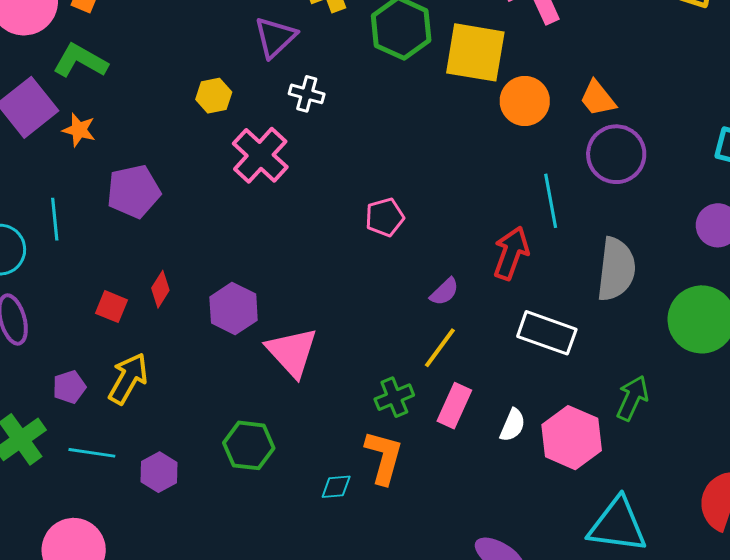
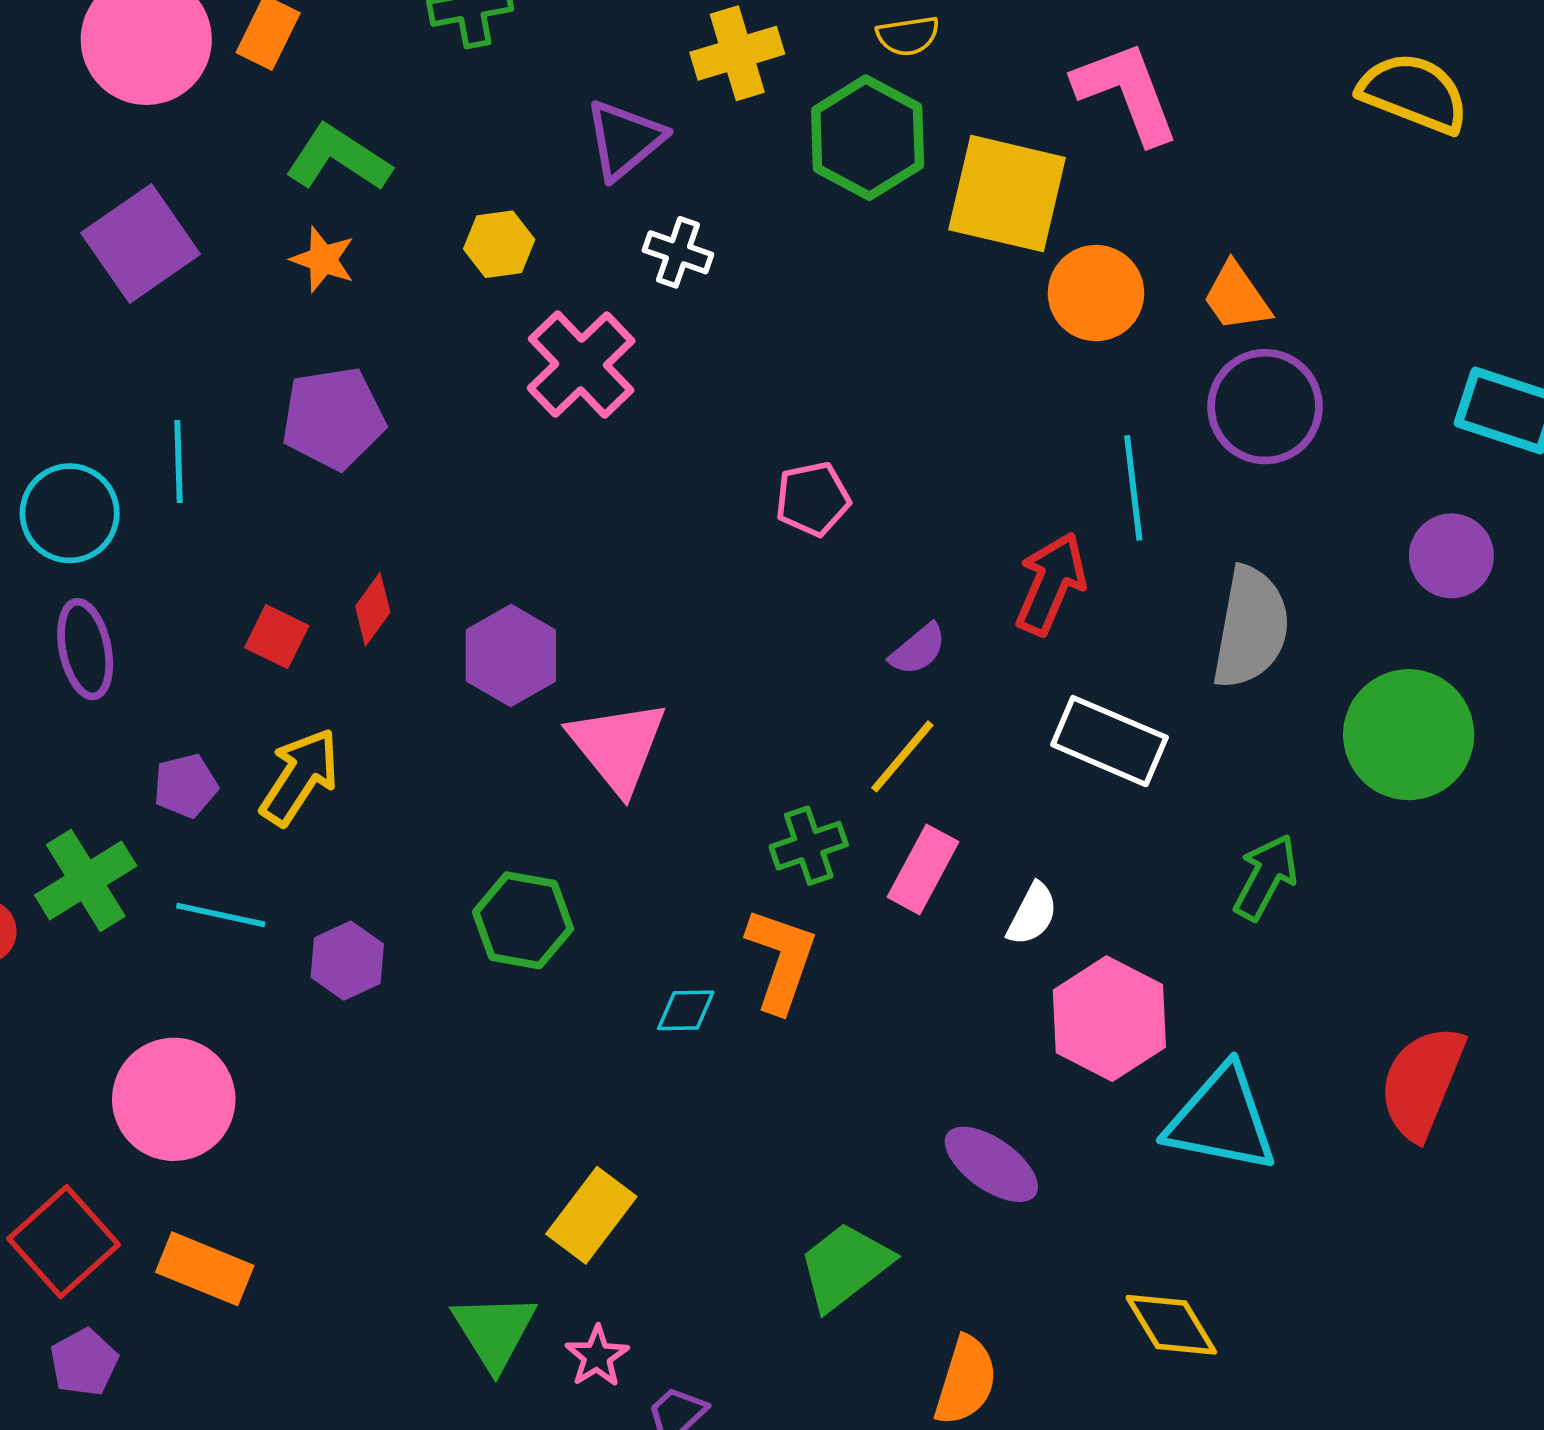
green L-shape: (80, 61) -> (338, 158), moved
orange star: (79, 130) -> (323, 259), moved
pink hexagon: (572, 438) -> (1109, 1019), moved

